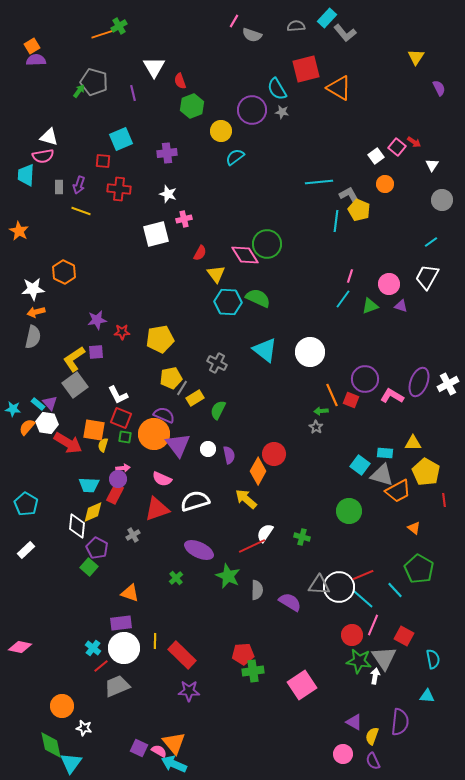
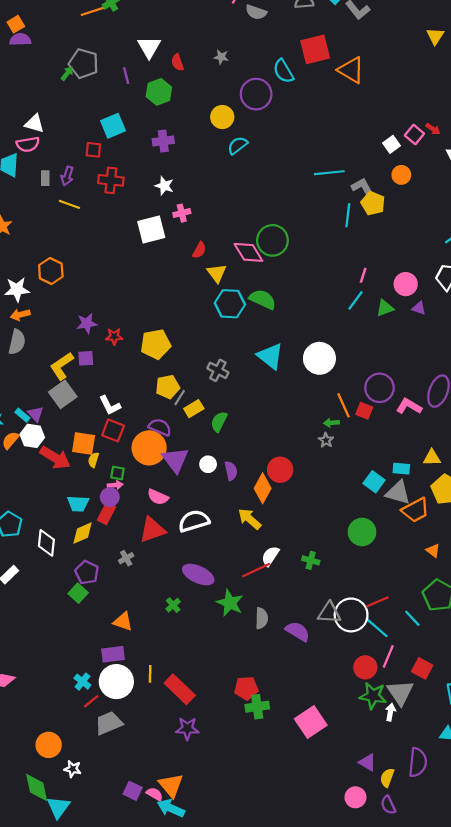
green hexagon: (192, 106) -> (159, 92), moved
gray star: (282, 112) -> (221, 57), moved
green square: (125, 437) -> (117, 473), moved
white diamond: (77, 526) -> (46, 543), moved

